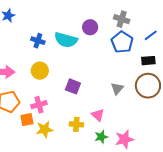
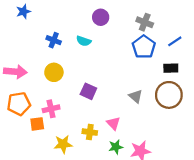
purple circle: (90, 27) -> (101, 17), moved
cyan semicircle: (66, 40) -> (84, 41), size x0.6
gray triangle: (117, 89) -> (136, 96), turned -32
yellow star: (45, 129) -> (63, 144), moved

